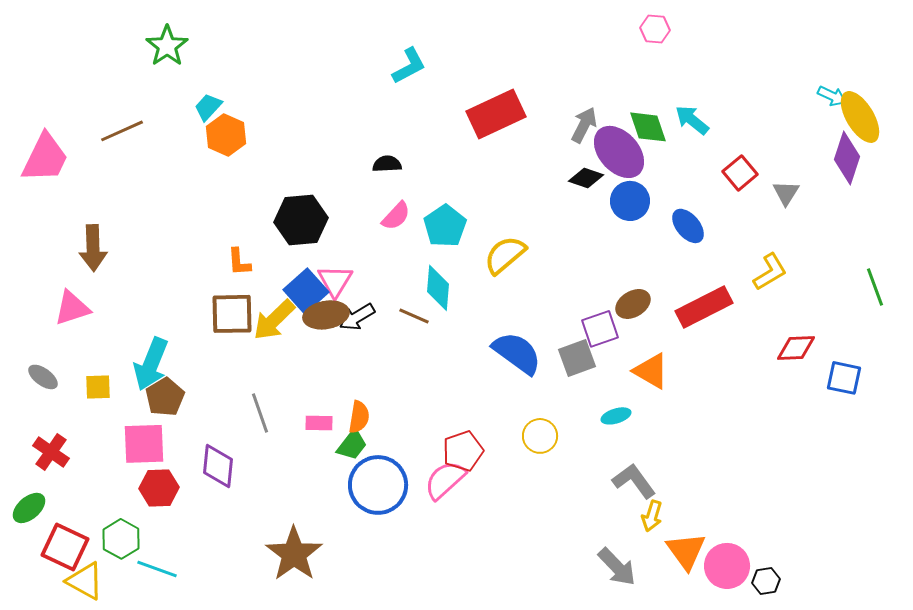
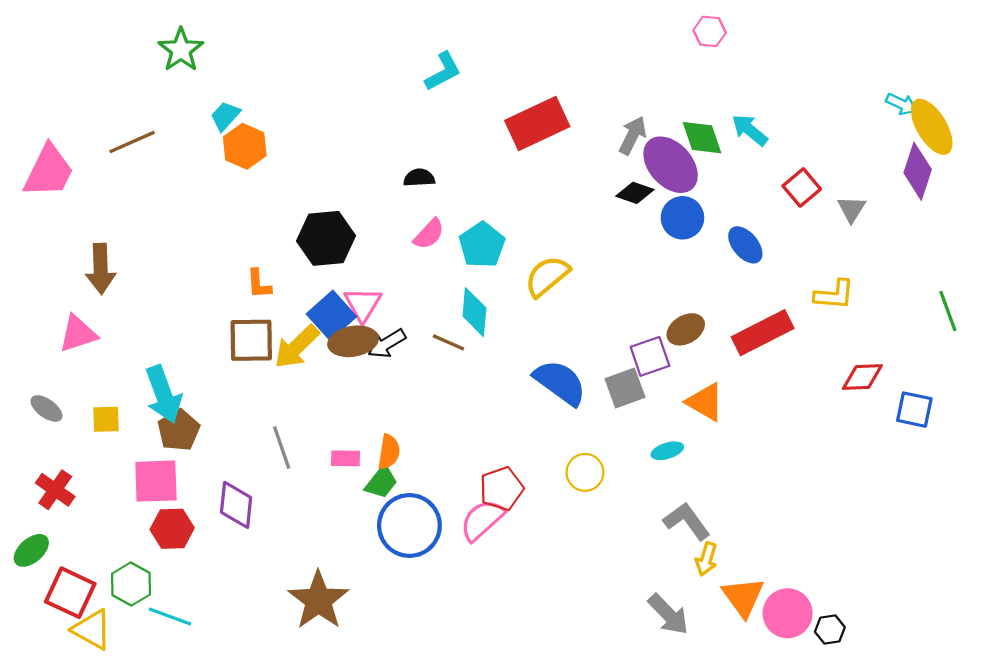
yellow L-shape: (770, 272) -> (834, 295), turned 36
cyan arrow: (151, 364) -> (163, 394), turned -42

